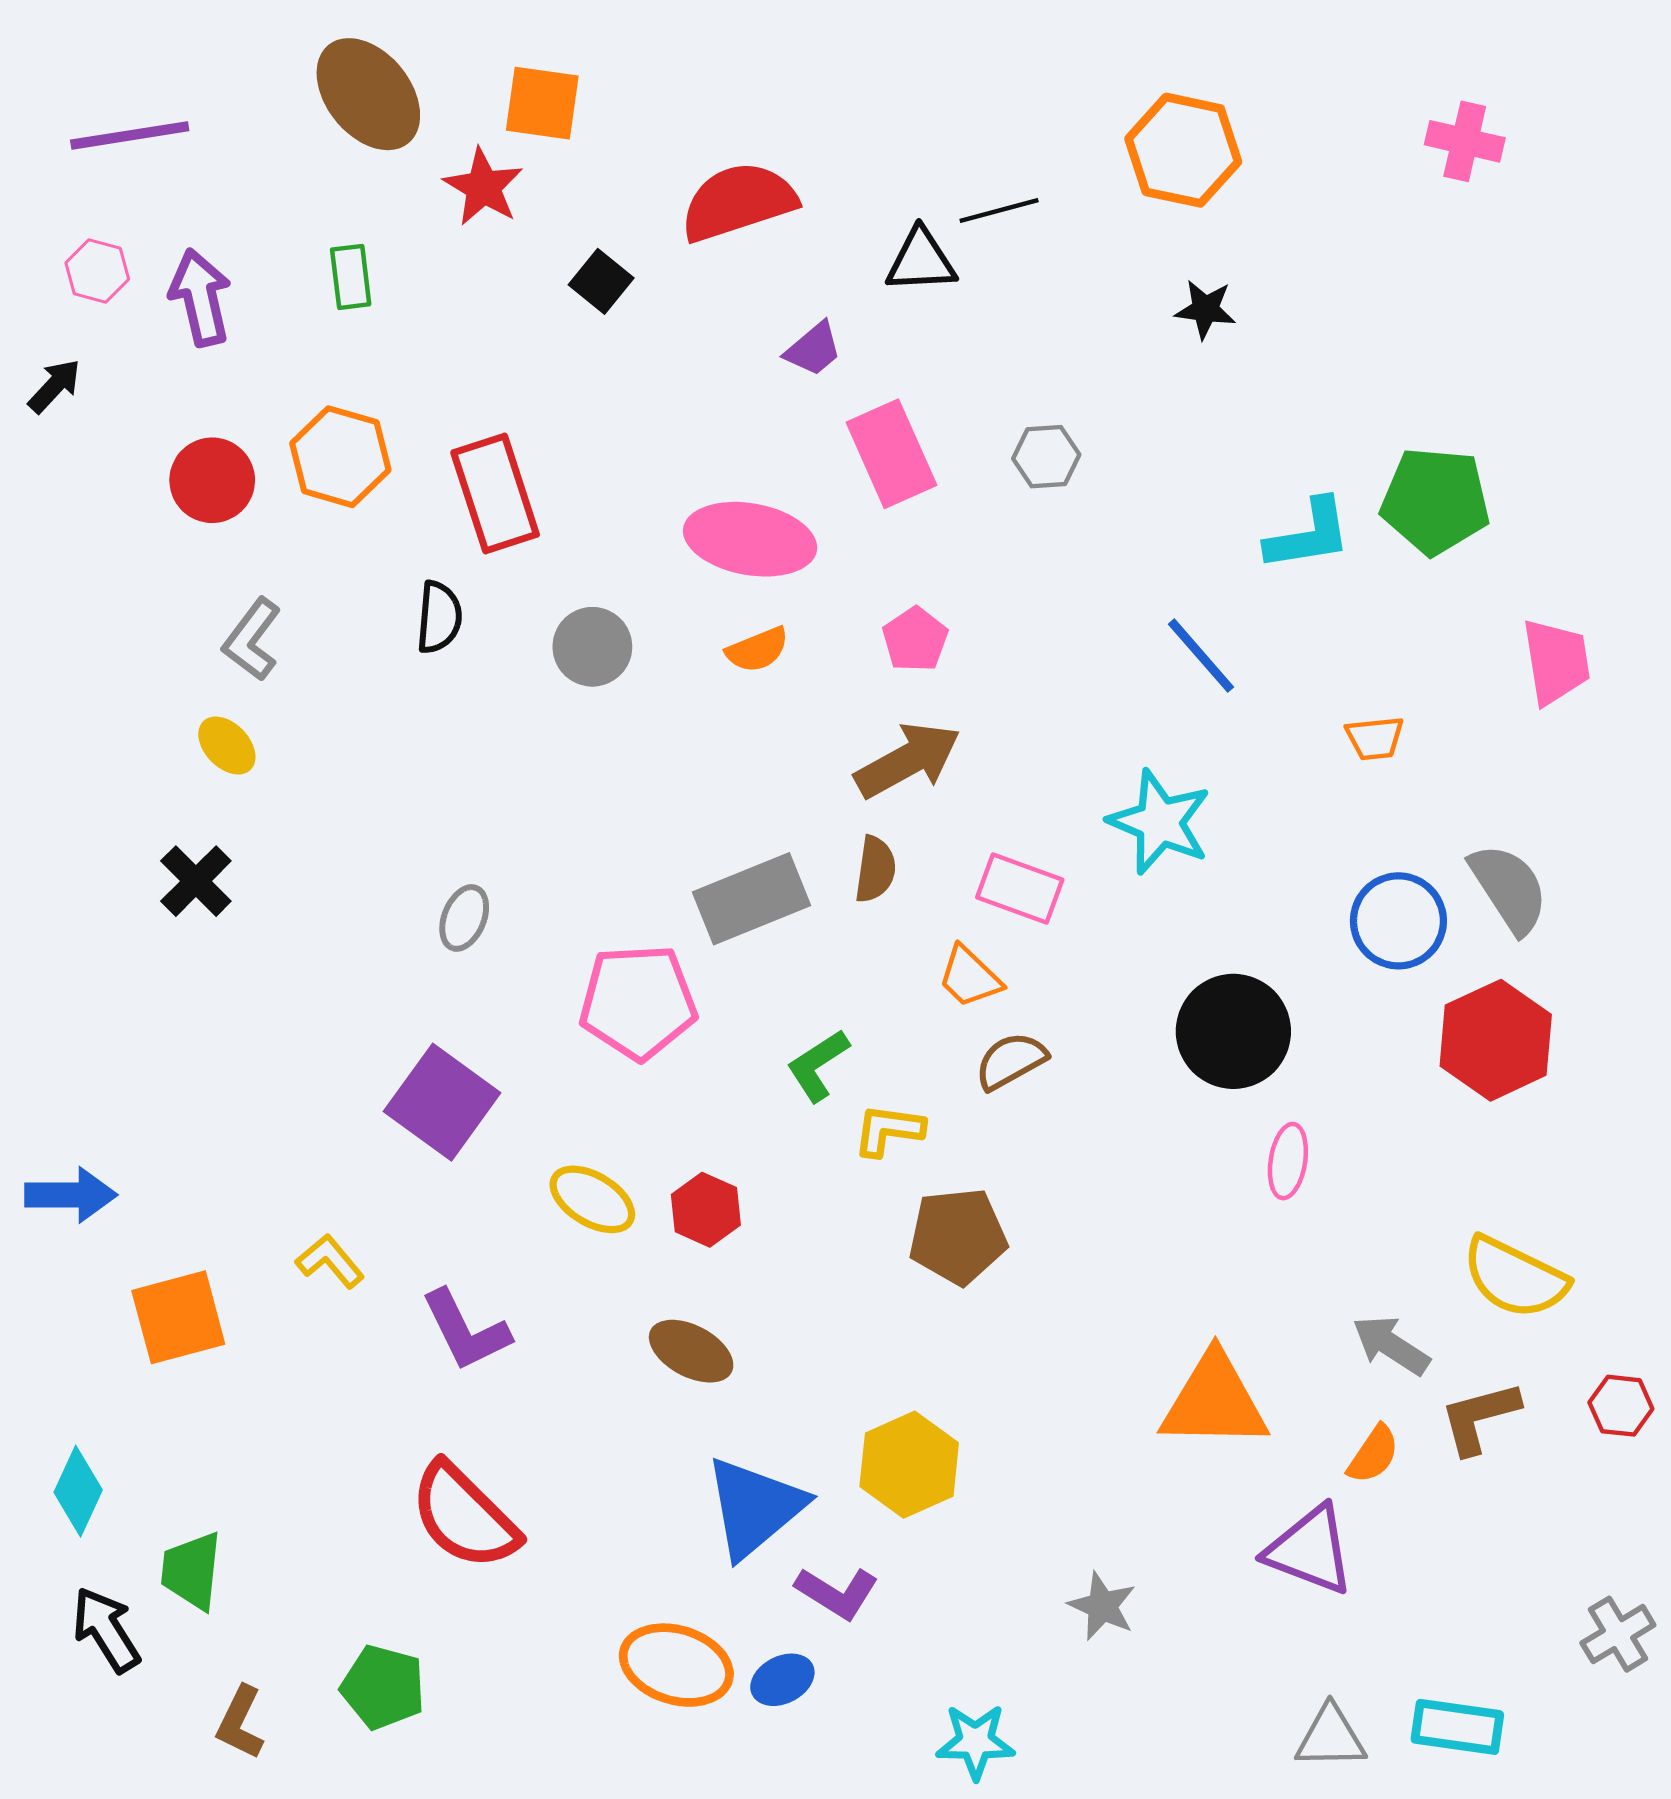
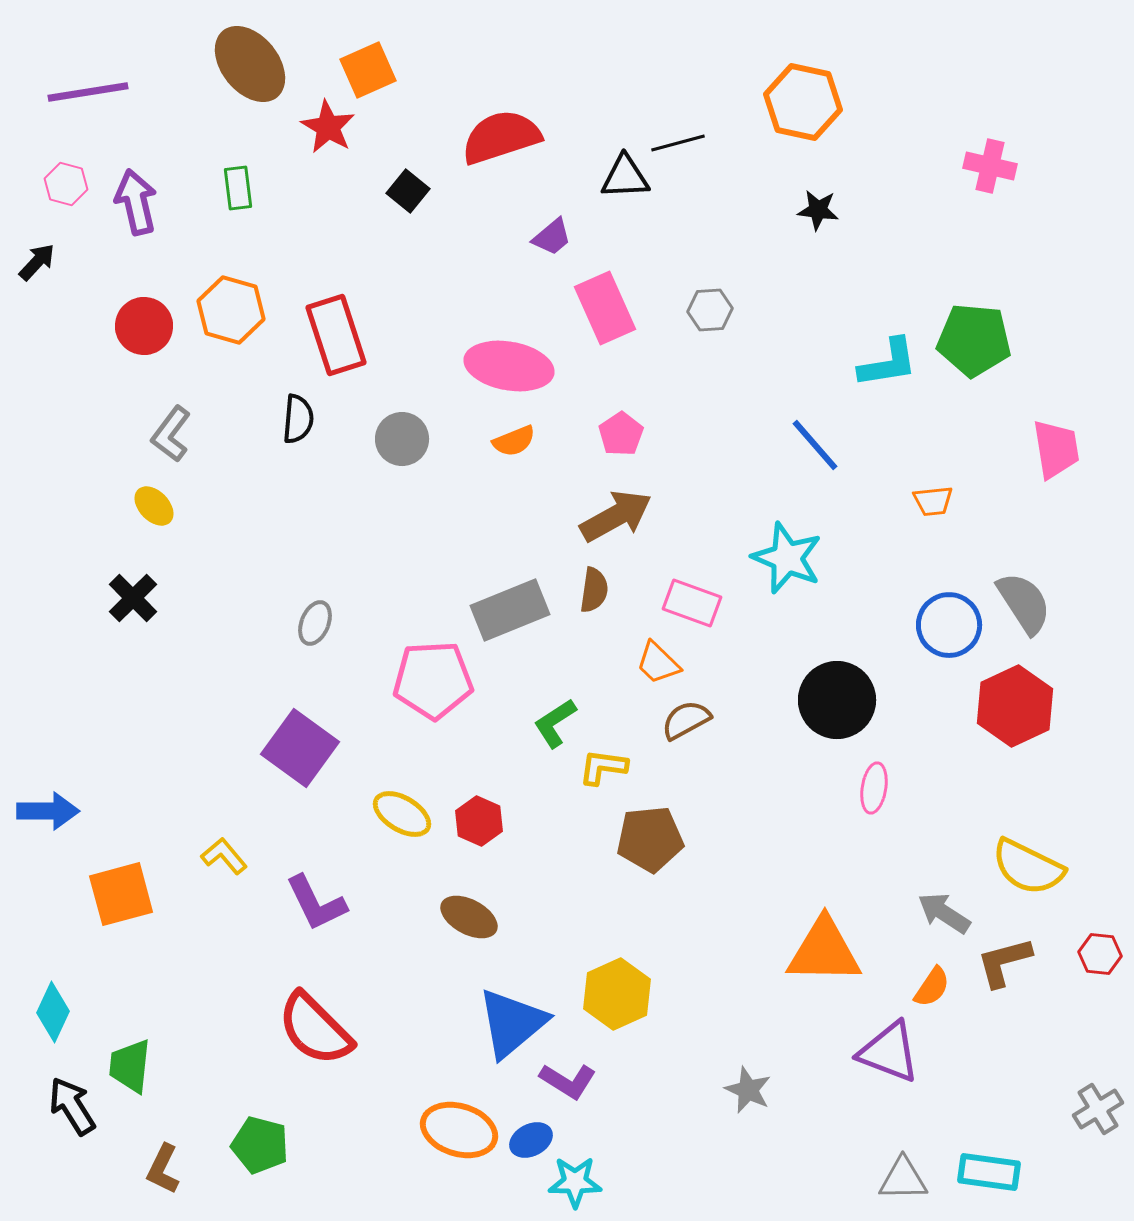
orange square: (542, 103) -> (368, 70), turned -32
pink cross: (1465, 141) -> (990, 166), moved
cyan star: (975, 1742) -> (575, 1182), moved

